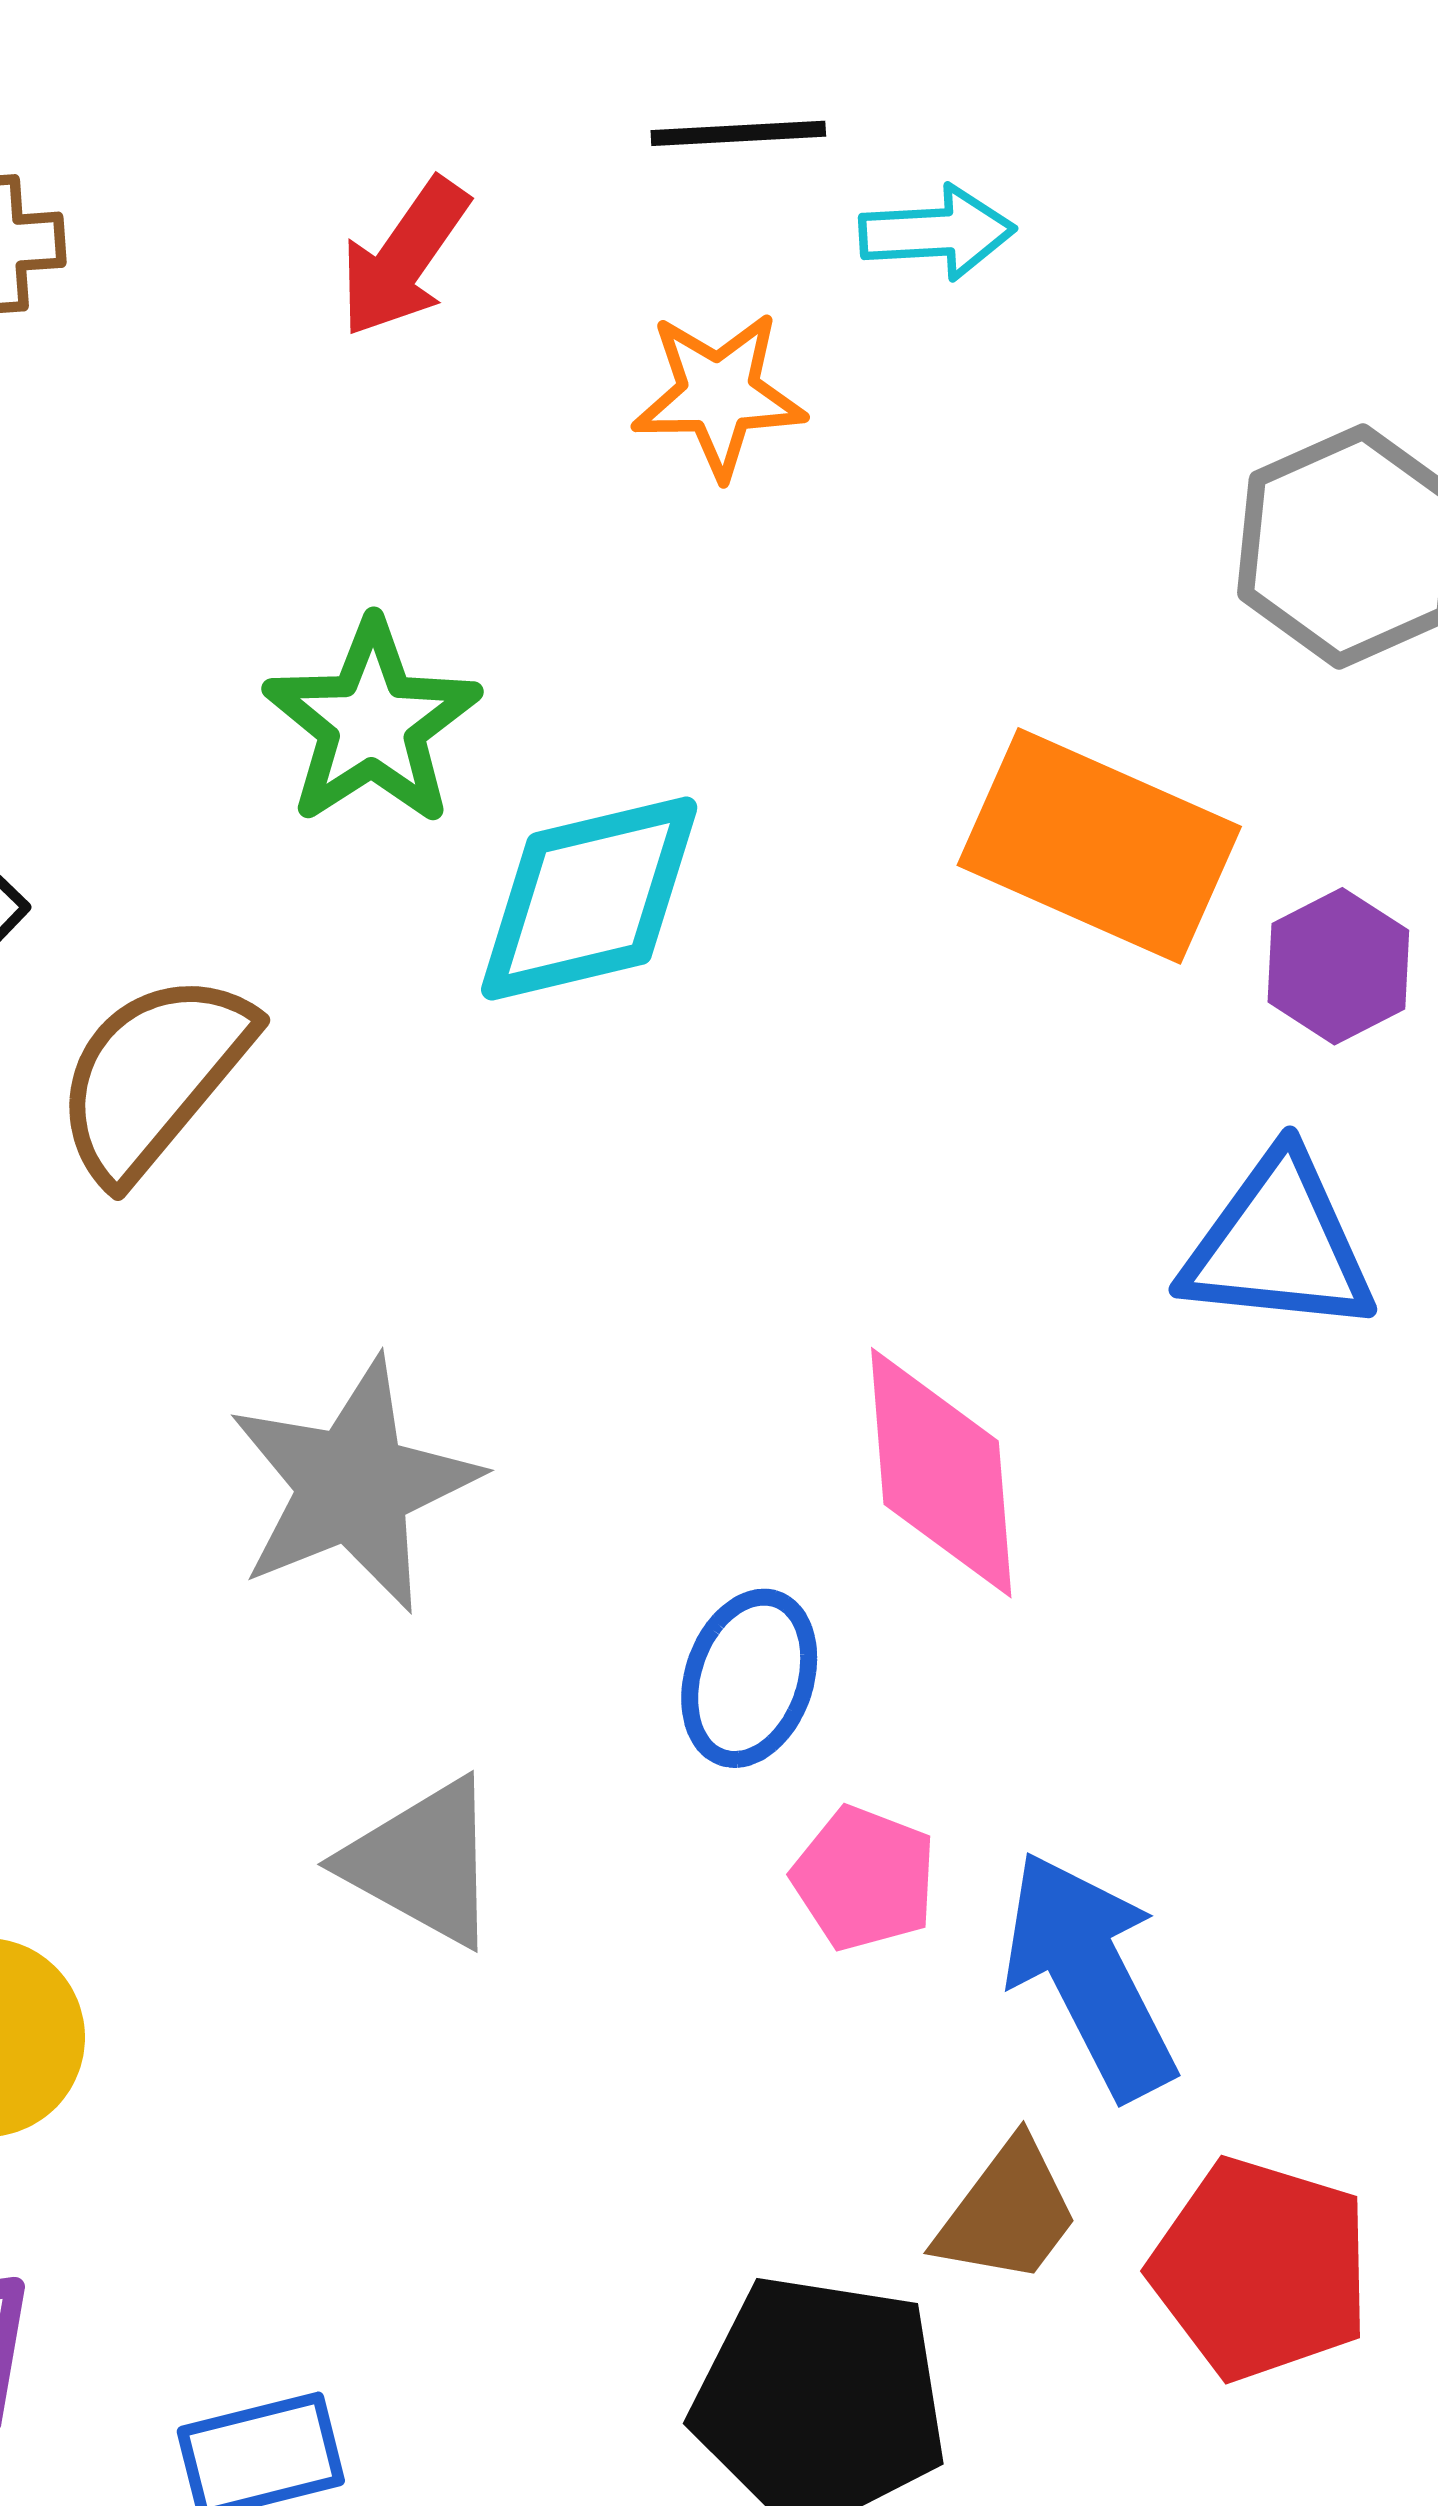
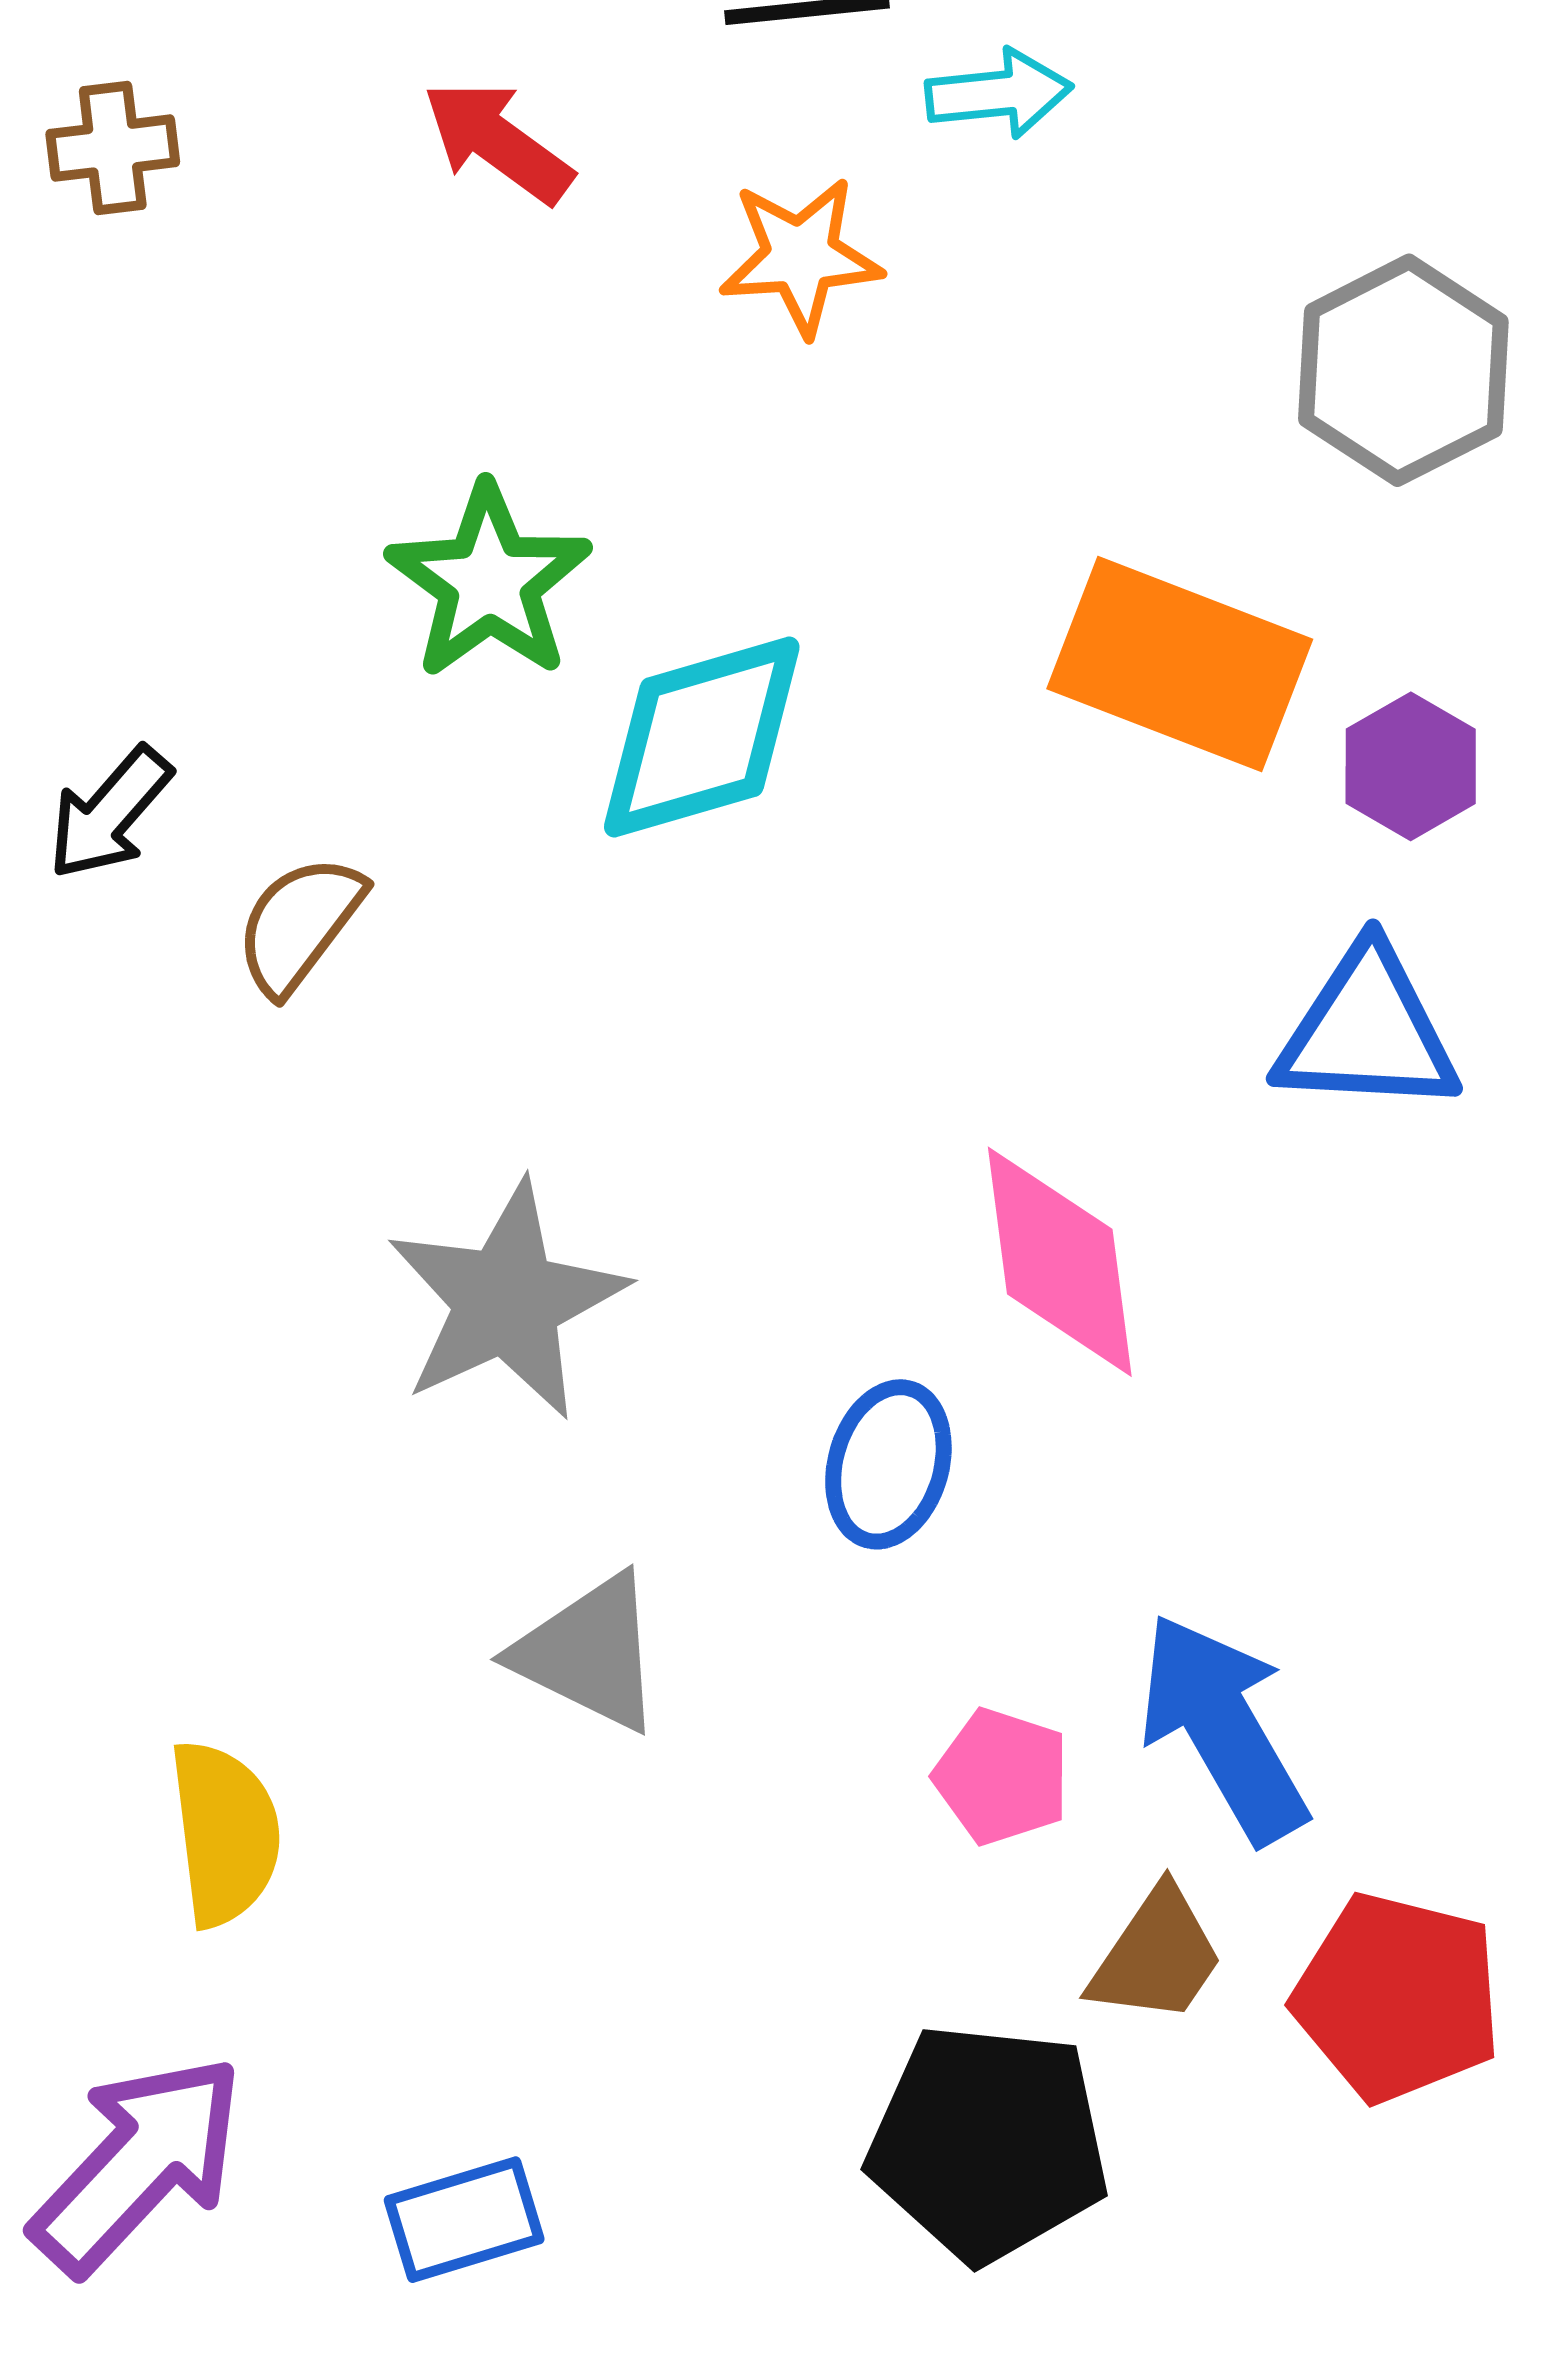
red arrow: (404, 258) -> (498, 142), turned 94
brown semicircle: (153, 1076) -> (299, 924), size x0.7
pink pentagon: (864, 1878) -> (1002, 1777), moved

